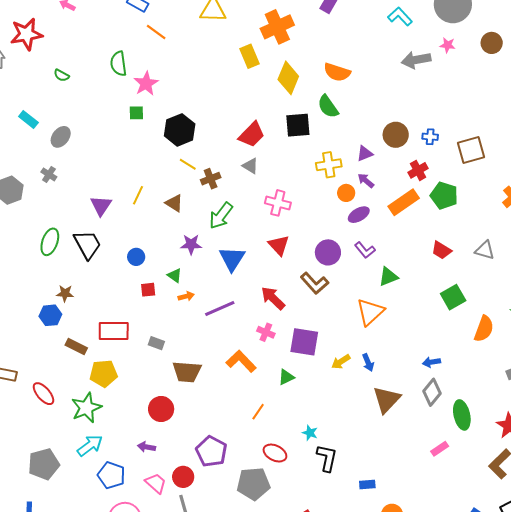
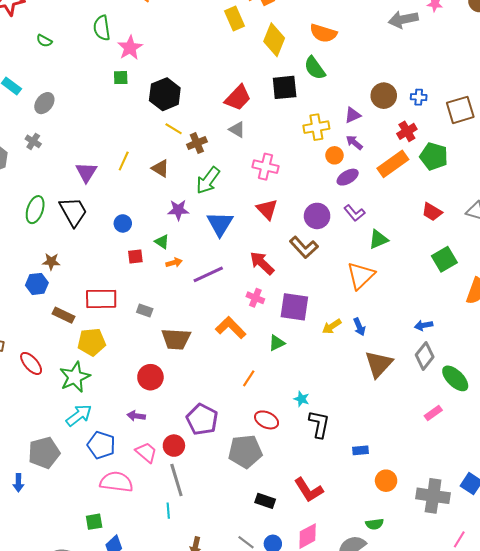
green ellipse: (462, 415) -> (455, 378), turned -32
gray pentagon: (44, 464) -> (44, 453), moved

